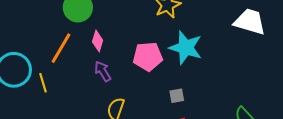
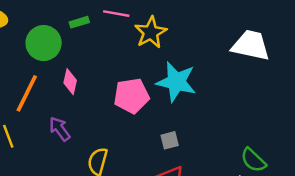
purple arrow: (103, 71) -> (60, 129), moved

